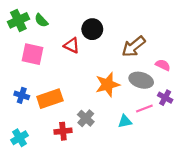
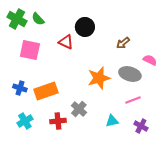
green cross: (18, 20) -> (17, 19), turned -36
brown arrow: (134, 47) -> (123, 43), size x0.6
purple cross: (165, 98) -> (141, 126), moved
cyan triangle: (125, 121) -> (112, 121), moved
cyan cross: (20, 138) -> (25, 121), moved

